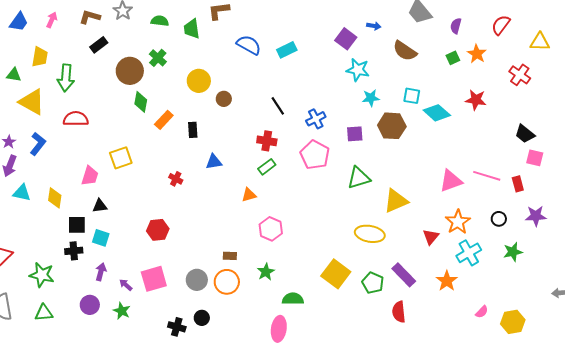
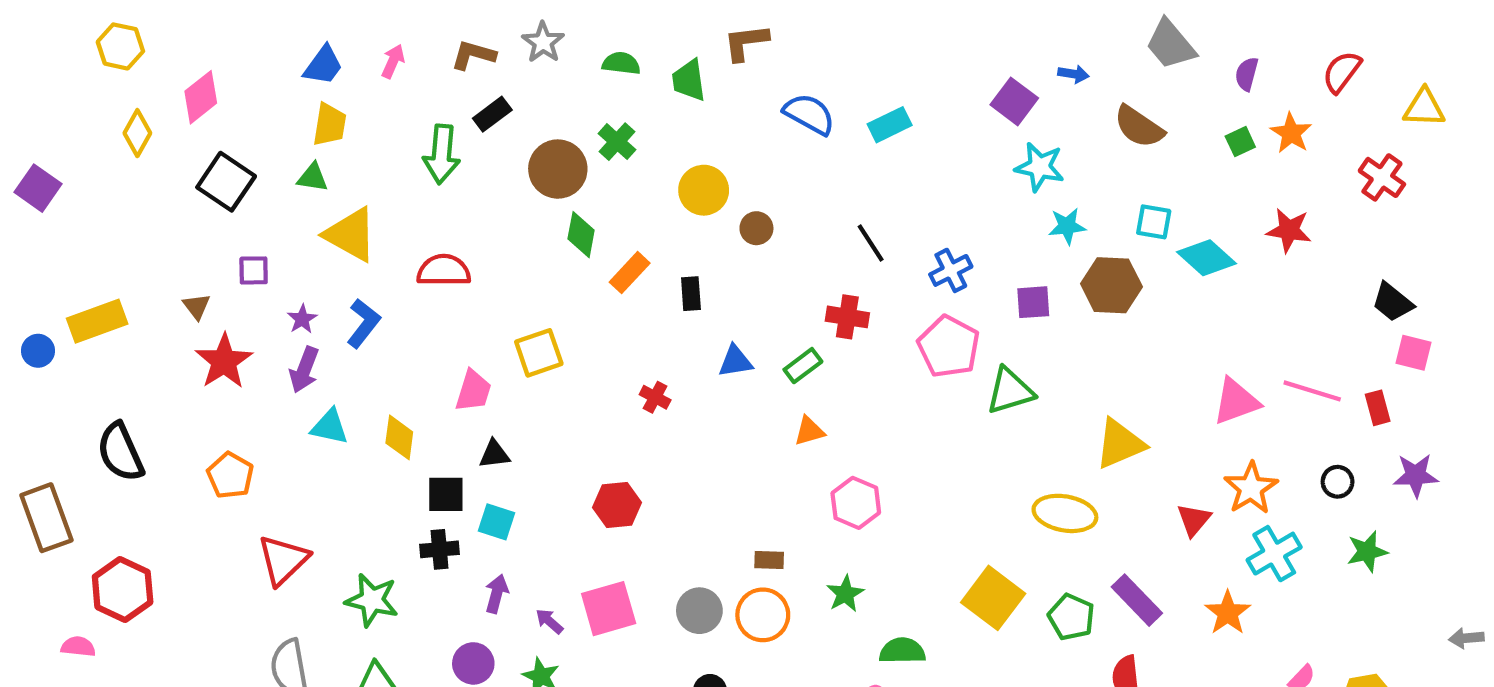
yellow trapezoid: (40, 57) -> (330, 125), moved
green arrow: (66, 78) -> (442, 154), moved
green rectangle: (267, 167) -> (803, 366), moved
green triangle: (359, 178) -> (1010, 391), moved

